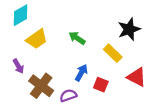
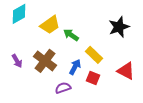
yellow trapezoid: (37, 39) -> (50, 25), moved
yellow rectangle: (113, 53) -> (94, 55), moved
brown cross: (41, 86) -> (45, 61), moved

